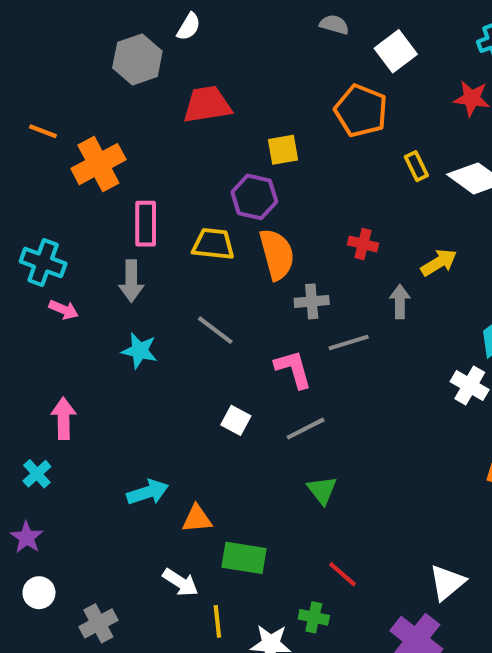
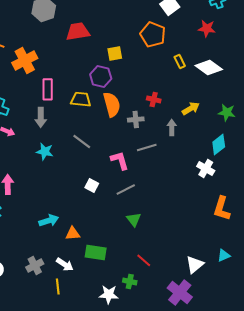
gray cross: (312, 301) -> (136, 119), moved
yellow line: (217, 621) -> (58, 286), moved
gray cross: (98, 623) -> (35, 265), moved

